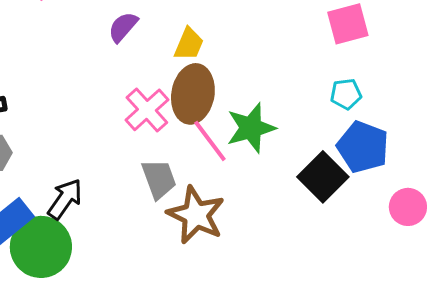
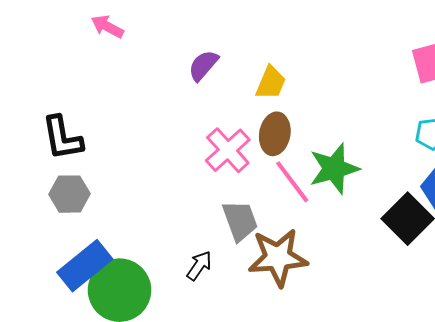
brown ellipse: (193, 94) -> (275, 134), size x0.7
black arrow: (65, 199) -> (199, 266), moved, size x0.7
brown star: (196, 215) -> (278, 257), turned -30

